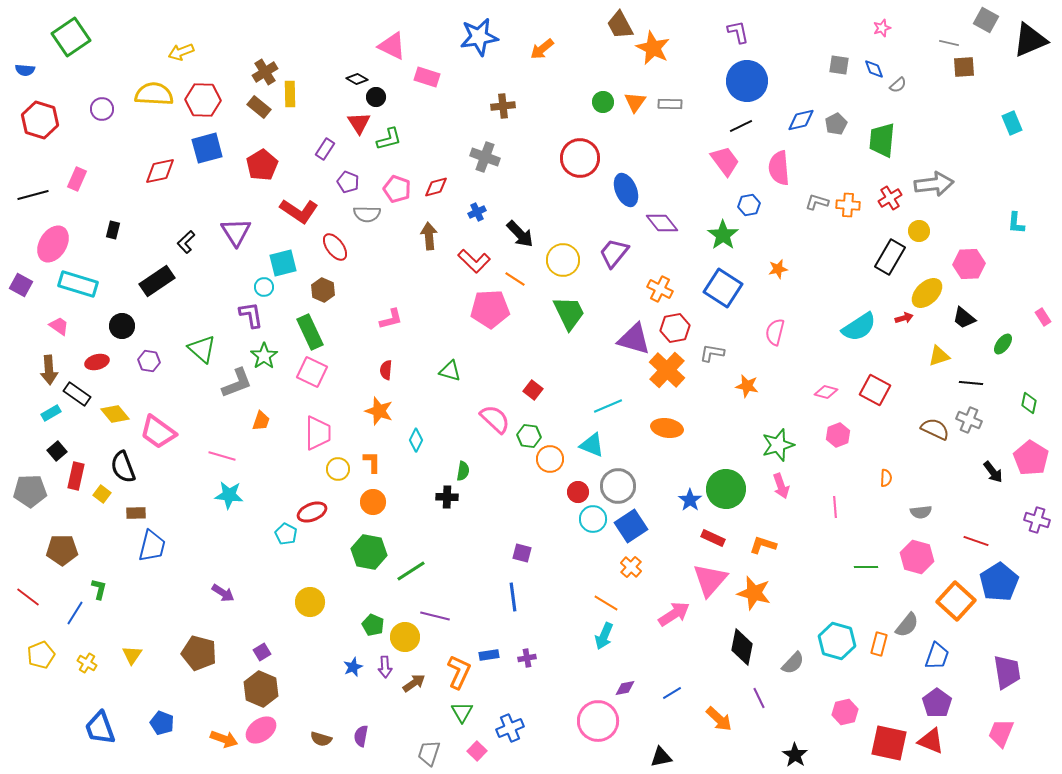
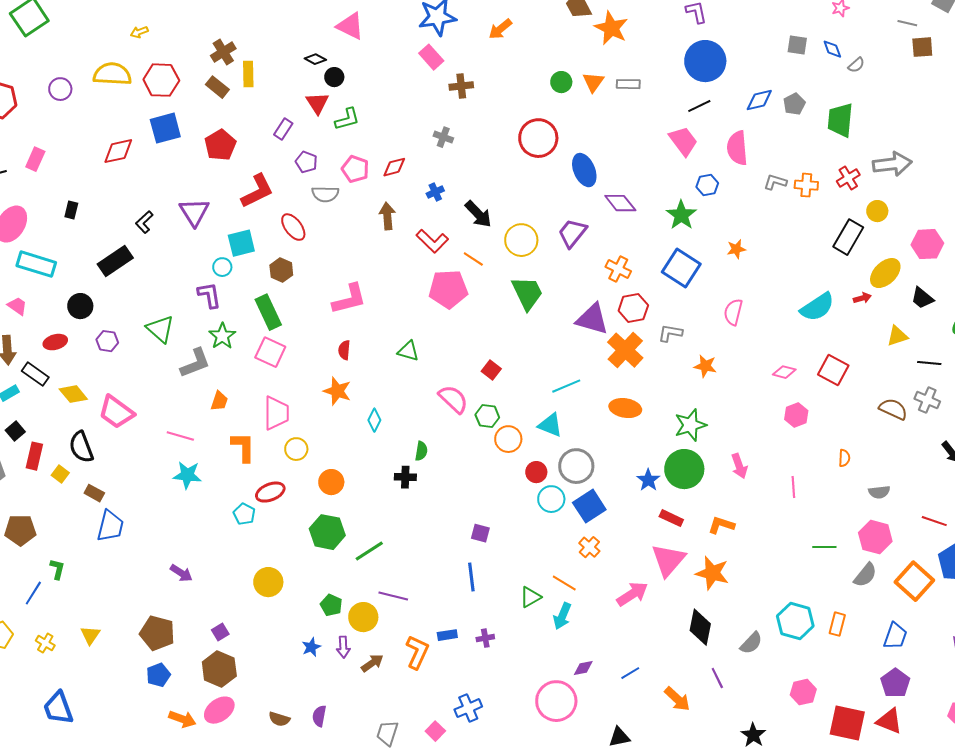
yellow arrow: (181, 52) -> (139, 32), size x0.7
pink rectangle: (427, 77) -> (431, 57), moved, turned 30
gray cross: (485, 157) -> (443, 137), size x0.7
red L-shape: (299, 211) -> (257, 191), turned -60
pink L-shape: (391, 319) -> (349, 299), size x1.5
green star: (778, 445) -> (690, 425), moved
orange L-shape: (372, 462) -> (243, 447), moved, size x1.4
brown rectangle: (136, 513) -> (94, 493), turned 30
gray semicircle: (907, 625) -> (865, 575), moved
green triangle: (462, 712) -> (530, 597), moved, turned 30
blue pentagon: (162, 723) -> (158, 675), moved, turned 30

